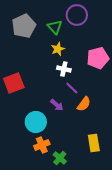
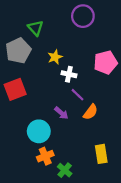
gray pentagon: (24, 26) -> (18, 51), moved
green triangle: (55, 27) -> (36, 28), moved
yellow star: (58, 49) -> (55, 57), moved

